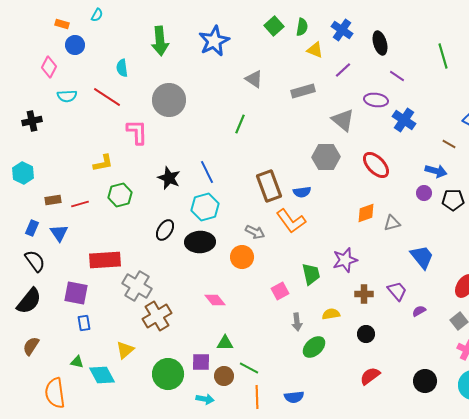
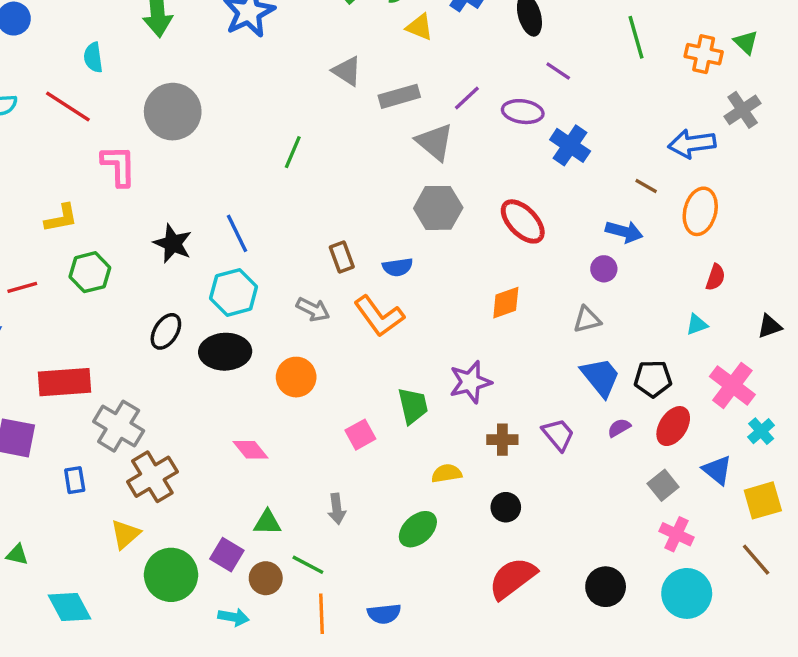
purple line: (343, 70) -> (467, 98), moved
gray triangle: (254, 79) -> (347, 71), moved
gray triangle: (343, 120) -> (435, 142), moved
brown rectangle: (269, 186) -> (342, 257), size x0.6
black pentagon: (453, 200) -> (653, 379), moved
gray triangle: (392, 223) -> (587, 320), moved
gray arrow: (255, 232) -> (313, 309), moved
purple semicircle: (419, 311) -> (619, 428), moved
gray arrow: (297, 322) -> (337, 509), moved
blue rectangle: (84, 323) -> (75, 480), moved
yellow triangle: (125, 350) -> (125, 534), moved
purple square: (201, 362) -> (227, 555), turned 30
cyan diamond: (102, 375) -> (70, 607), moved
red semicircle: (370, 376) -> (513, 578), size x1.4

